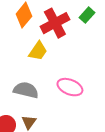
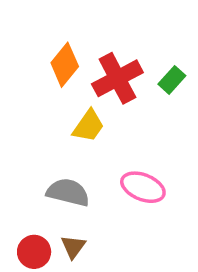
green rectangle: (87, 15) -> (172, 80), moved

